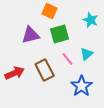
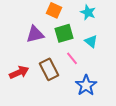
cyan star: (91, 20) -> (88, 12), moved
cyan triangle: (87, 54) -> (91, 41), moved, turned -40

